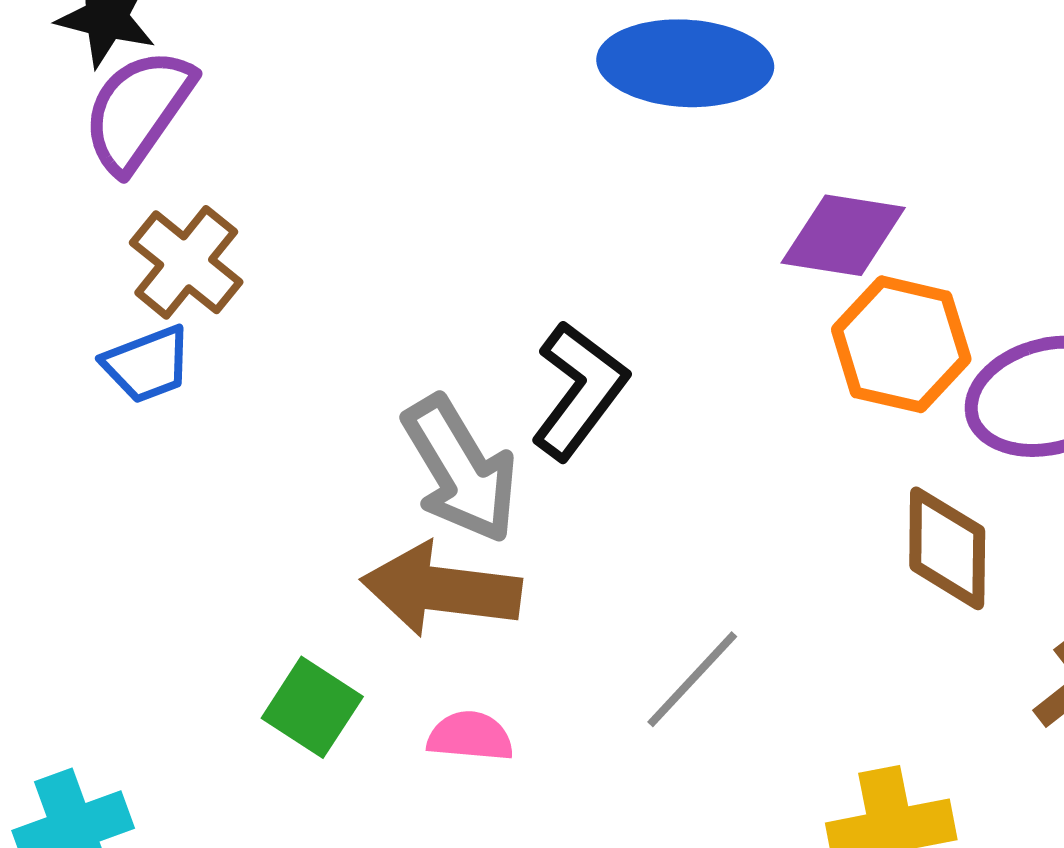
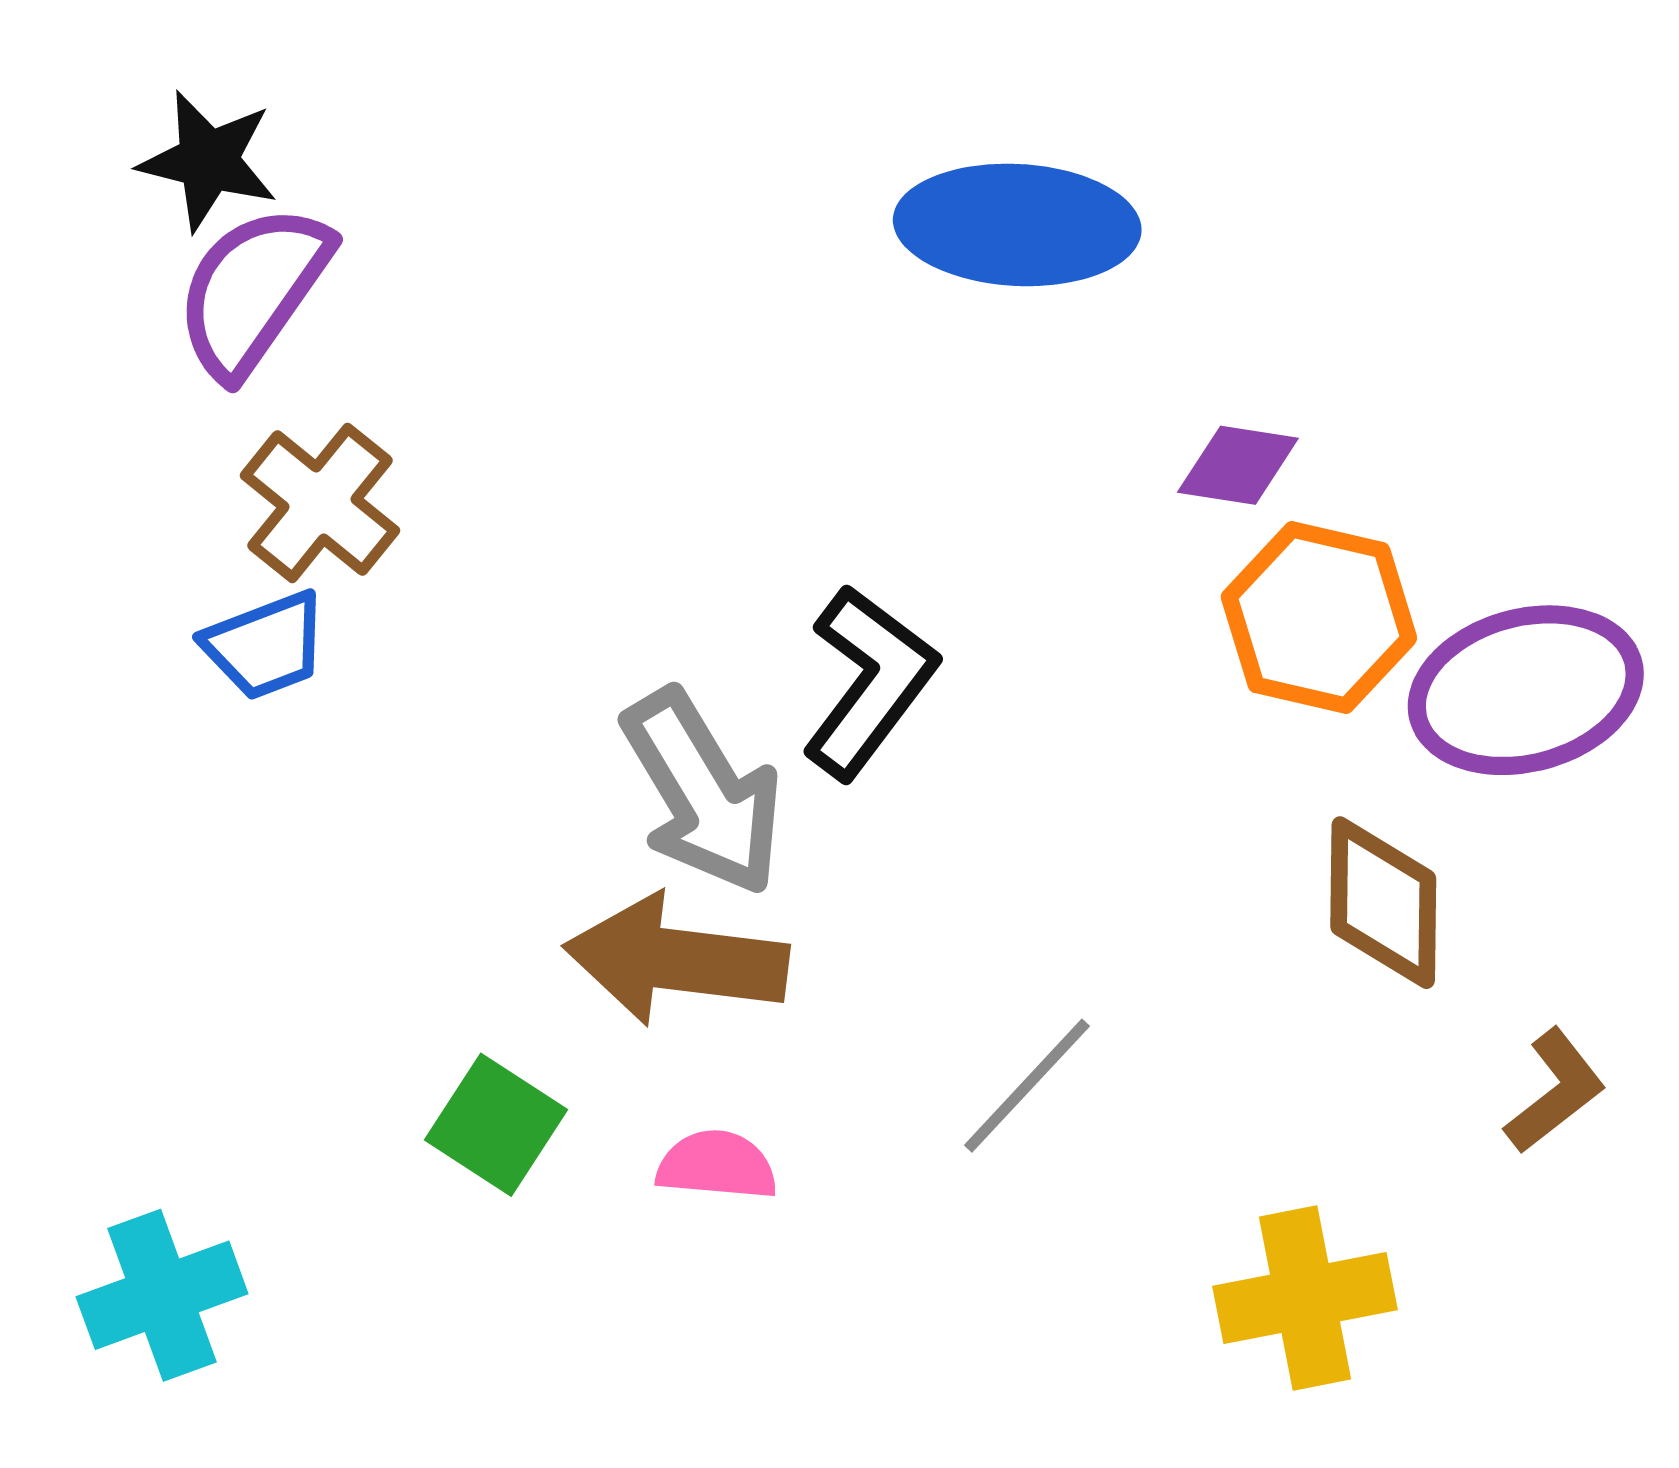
purple diamond: (843, 235) -> (1238, 465), size x0.7

